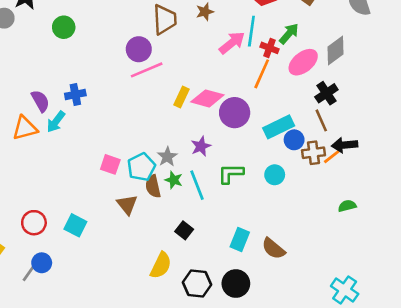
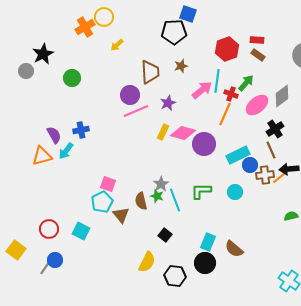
purple star: (201, 146) -> (168, 103), moved
gray star: (167, 157) -> (161, 184), moved
cyan pentagon: (141, 167) -> (102, 202), moved
black circle: (236, 284) -> (205, 263), moved

